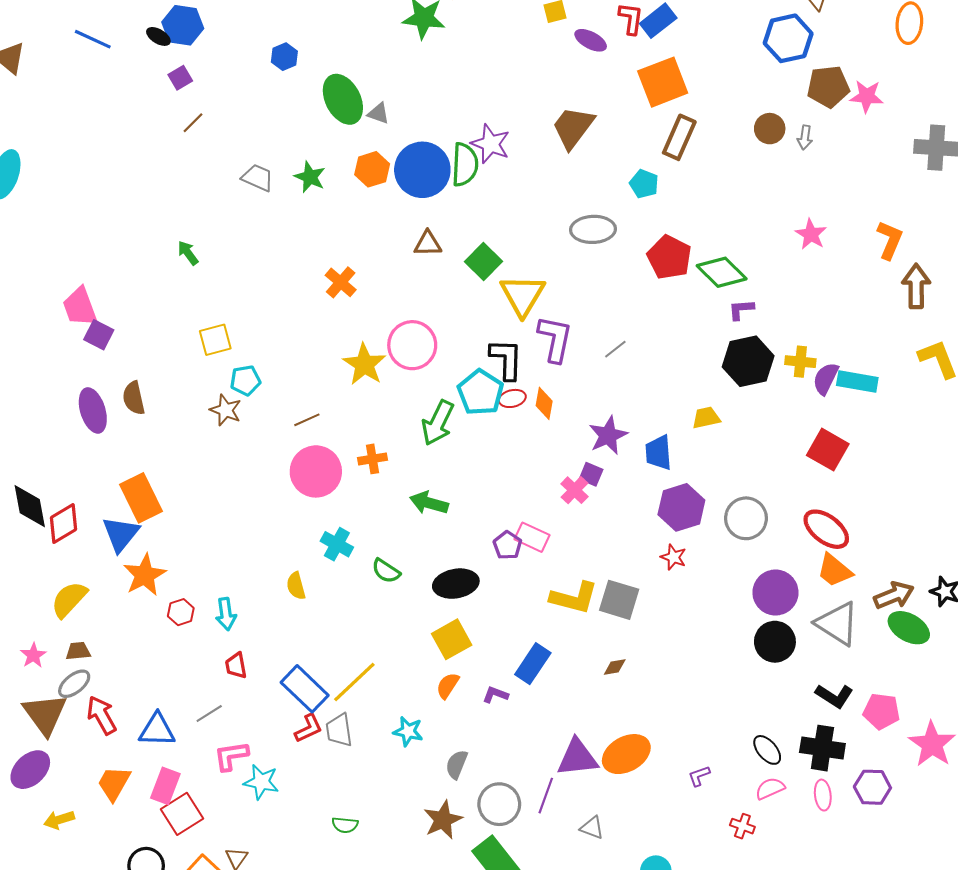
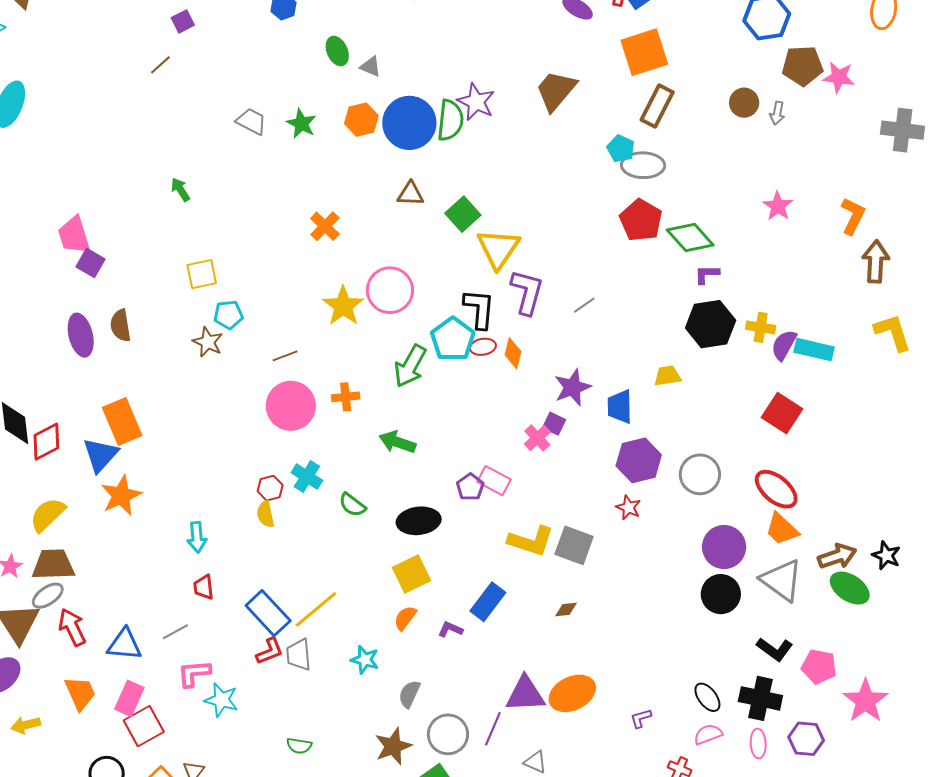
green ellipse: (343, 99) -> (337, 51), size x0.6
brown line: (193, 123) -> (160, 65), moved
gray ellipse: (593, 229) -> (643, 165), moved
red hexagon: (181, 612) -> (270, 488), moved
brown trapezoid: (78, 651) -> (53, 565), size x1.8
orange trapezoid: (114, 783) -> (80, 693), turned 123

